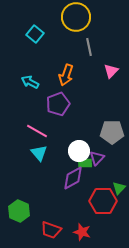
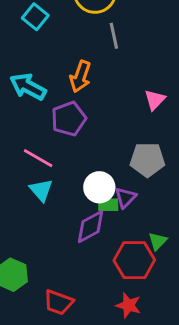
pink triangle: (111, 71) -> (155, 100), moved
cyan arrow: (30, 82) -> (28, 87), size x1.4
red star: (82, 232) -> (128, 305), moved

